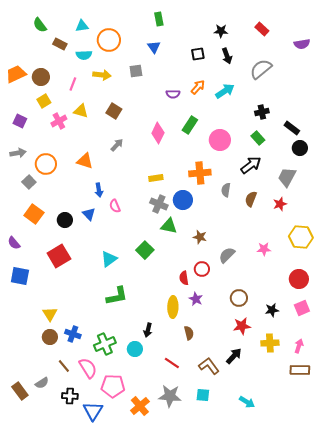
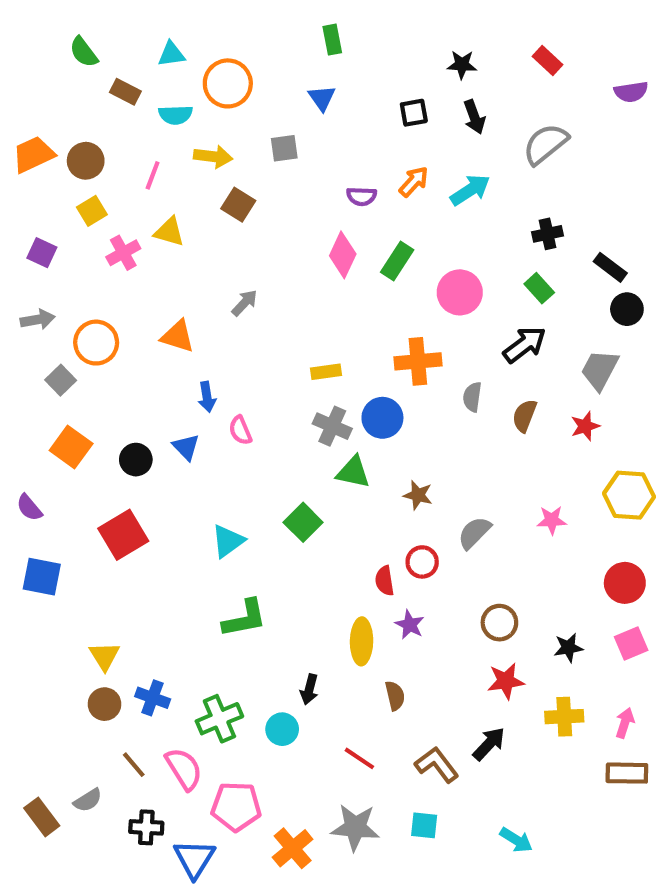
brown square: (114, 111) -> (238, 205), moved
pink diamond: (158, 133) -> (343, 255), moved

